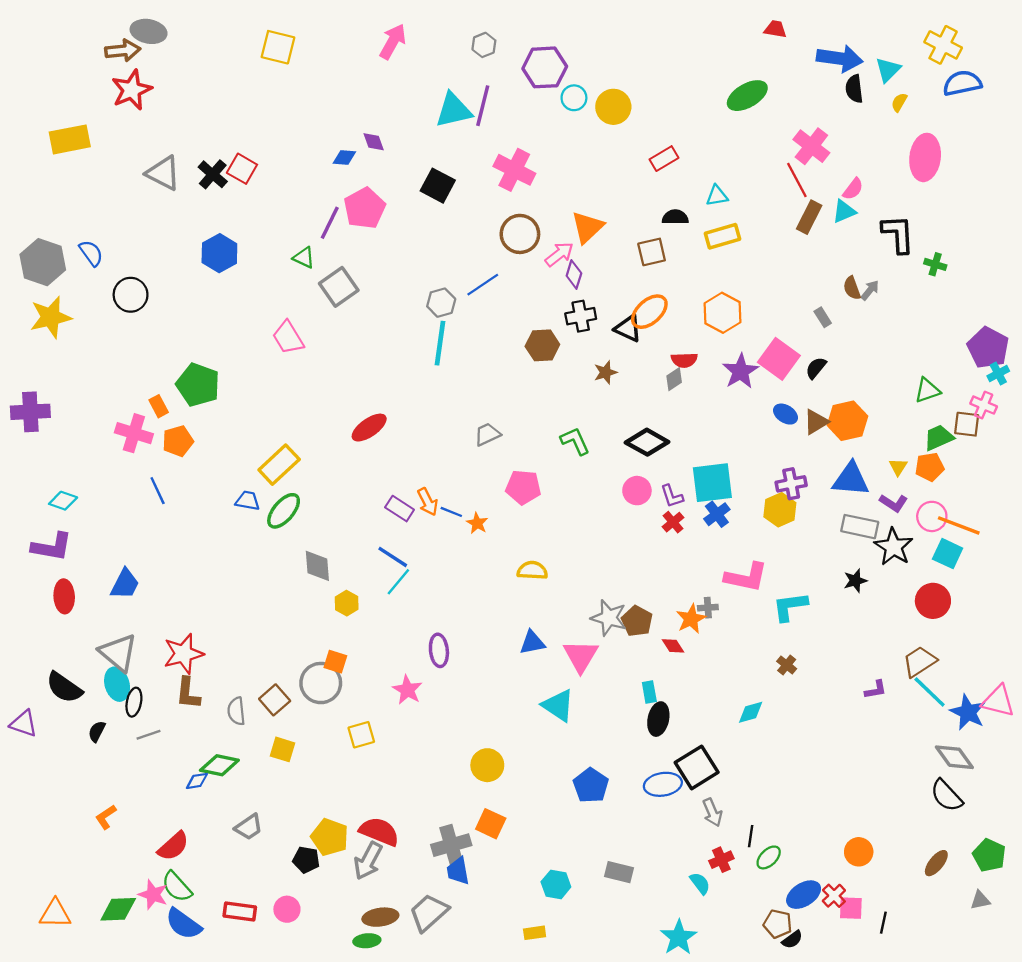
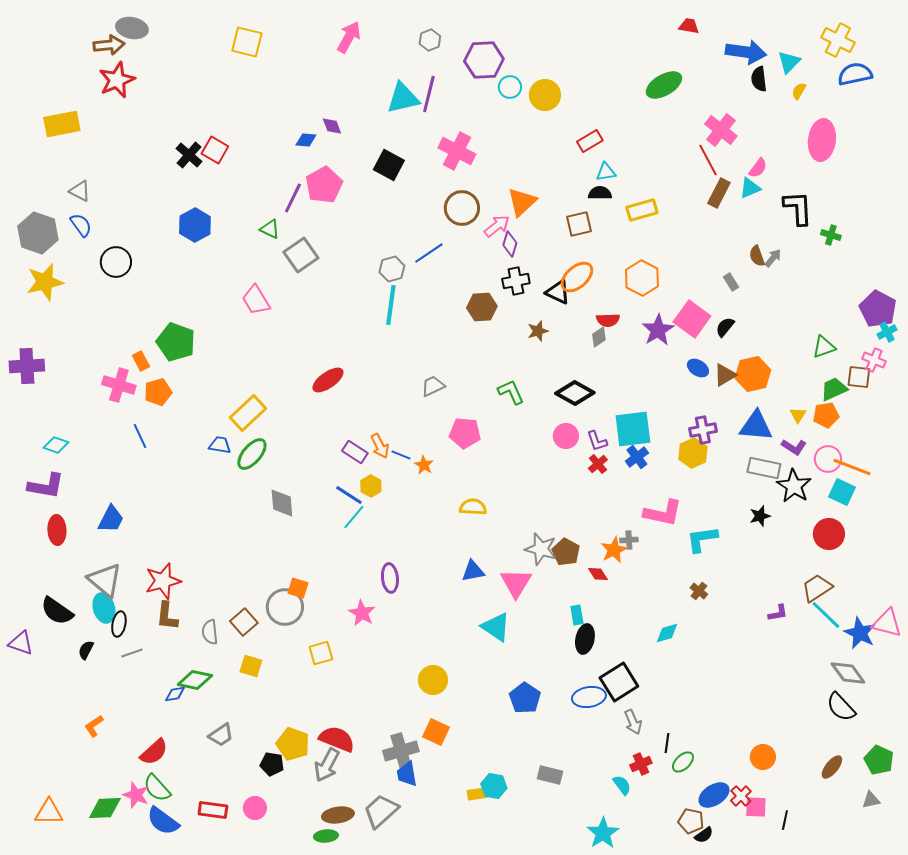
gray triangle: (163, 173) -> (80, 191), moved, size x0.7
cyan triangle: (717, 196) -> (606, 172), moved
yellow hexagon: (347, 603) -> (371, 486), moved
yellow rectangle: (535, 933) -> (477, 794), moved

